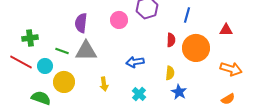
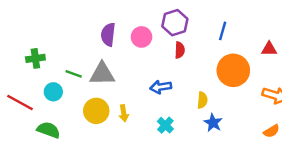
purple semicircle: (81, 23) -> (108, 35), moved
red semicircle: (171, 40) -> (180, 50), moved
red line: (21, 62) -> (20, 103), moved
yellow circle: (64, 82) -> (96, 111), moved

